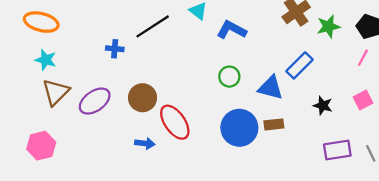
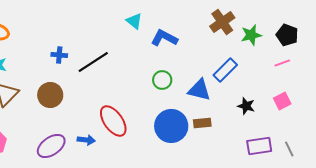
black line: (153, 26) -> (93, 62), moved
pink line: (363, 58) -> (282, 63), turned 42
brown circle: (143, 98) -> (50, 95), moved
purple ellipse: (95, 101) -> (51, 146), moved

